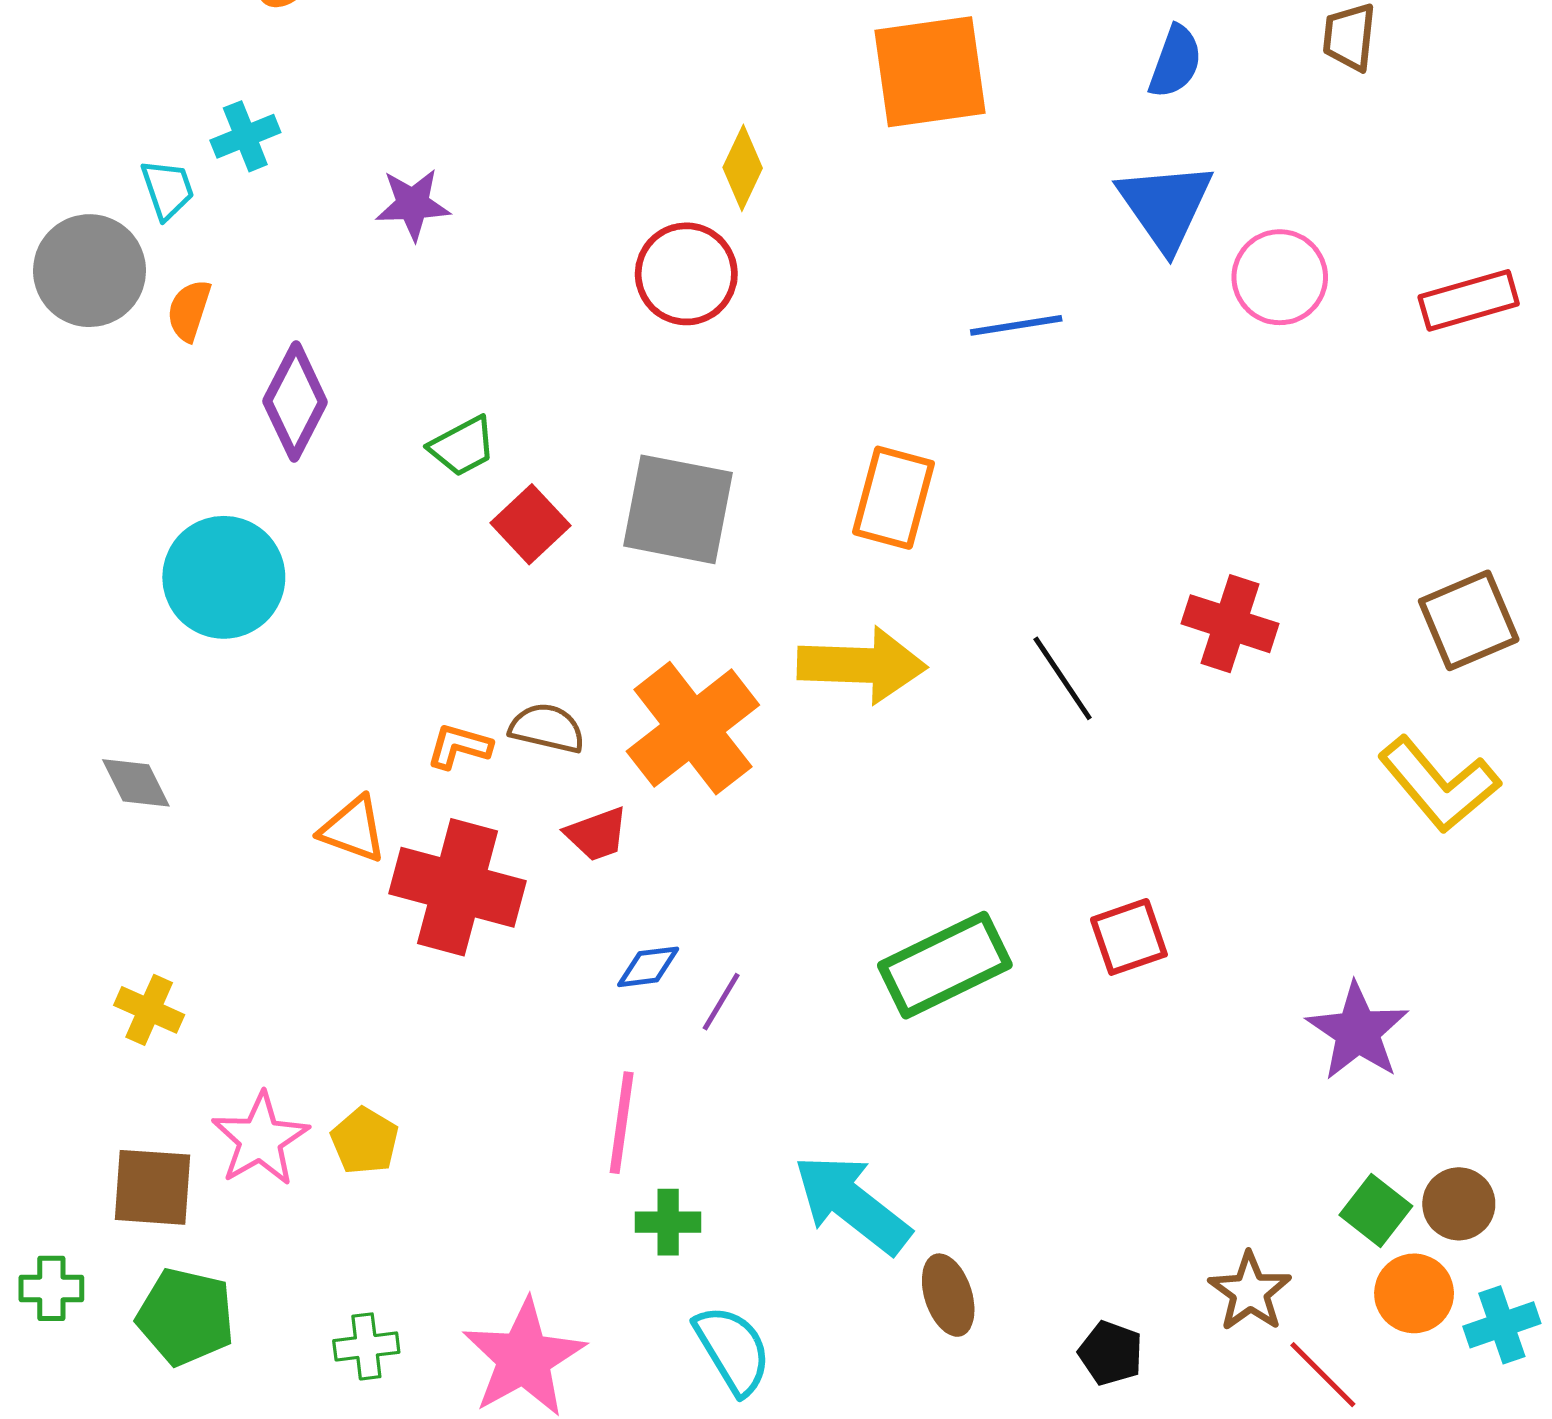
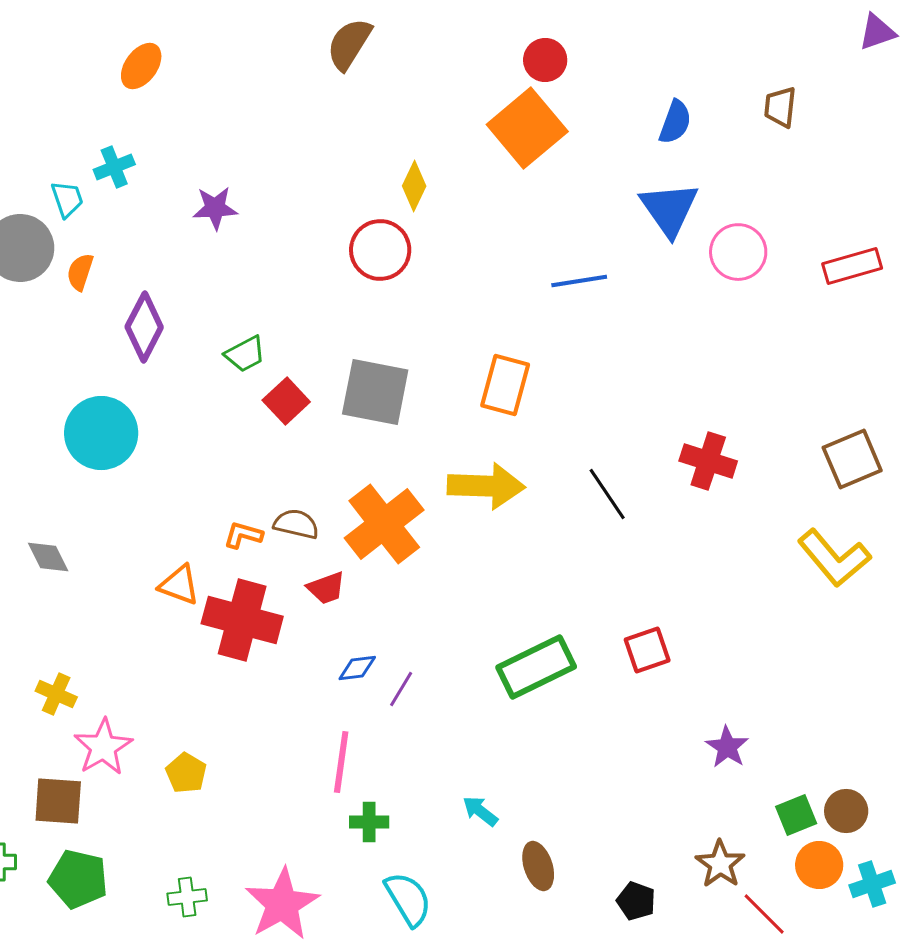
orange square: (930, 72) -> (527, 128), turned -32
purple star: (1358, 1031) -> (727, 747), moved, size x0.7
pink star: (260, 1139) -> (103, 747), moved
cyan arrow: (852, 1204) -> (480, 811), size x0.5
green square: (1376, 1211) -> (796, 815), turned 30

